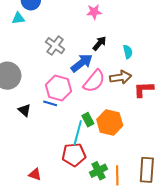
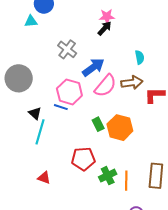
black arrow: (99, 43) -> (105, 28), moved
cyan line: (78, 133) -> (40, 132), moved

